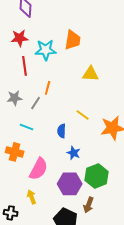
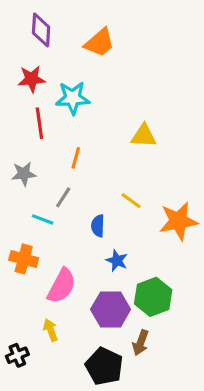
orange trapezoid: (73, 40) -> (99, 43), moved, turned 40
gray line: (36, 103) -> (63, 197), moved
black cross: (11, 213) -> (17, 355), turned -32

